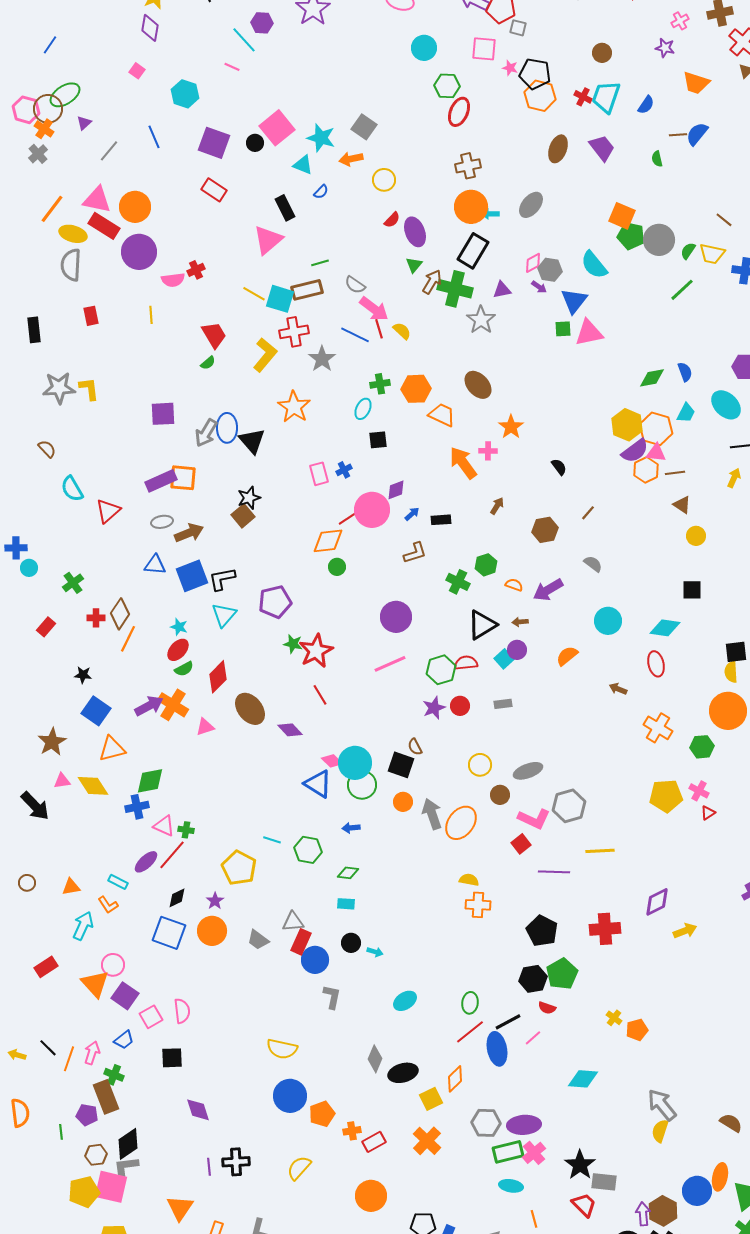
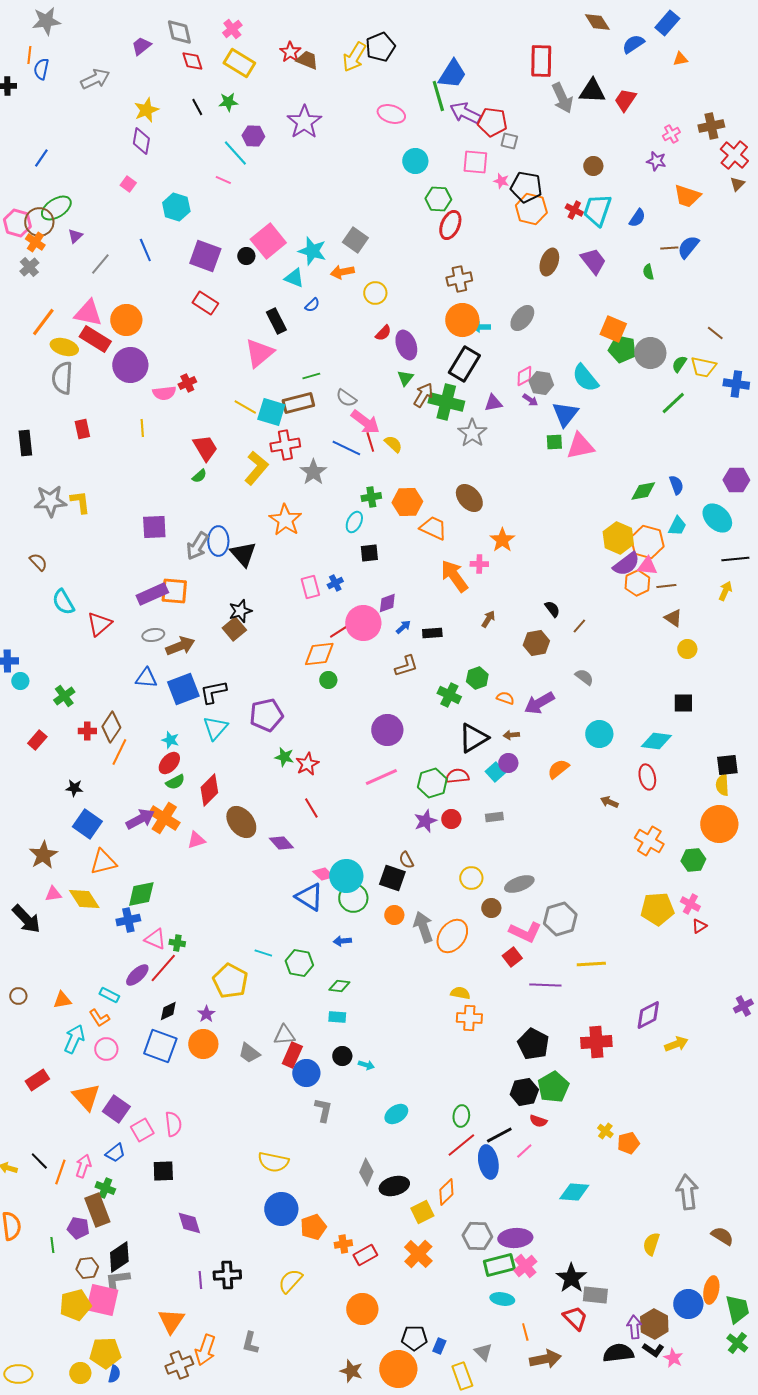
black semicircle: (559, 467) -> (552, 609), moved
red star: (316, 651) -> (307, 764), size x0.7
pink circle: (113, 965) -> (106, 1049), moved
gray arrow: (662, 1105) -> (687, 1192), moved, turned 32

